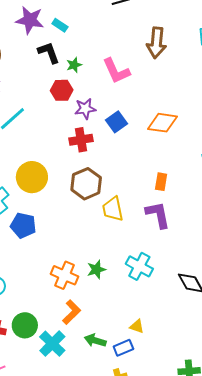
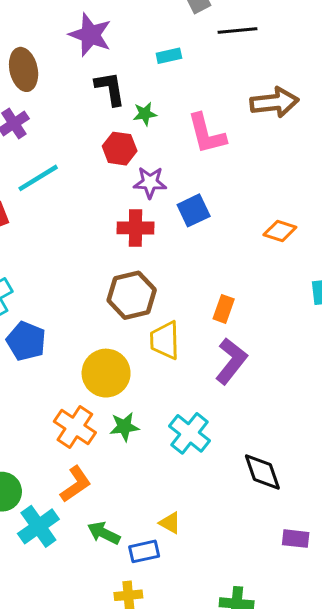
cyan rectangle: (60, 25) -> (169, 56), moved, turned -56
brown arrow: (156, 43) -> (274, 102), turned -112
orange diamond: (163, 123) -> (280, 231), moved, size x0.7
yellow circle: (32, 177) -> (106, 373), moved
orange rectangle: (161, 182) -> (224, 309), moved
purple L-shape: (158, 215) -> (231, 361), turned 40

